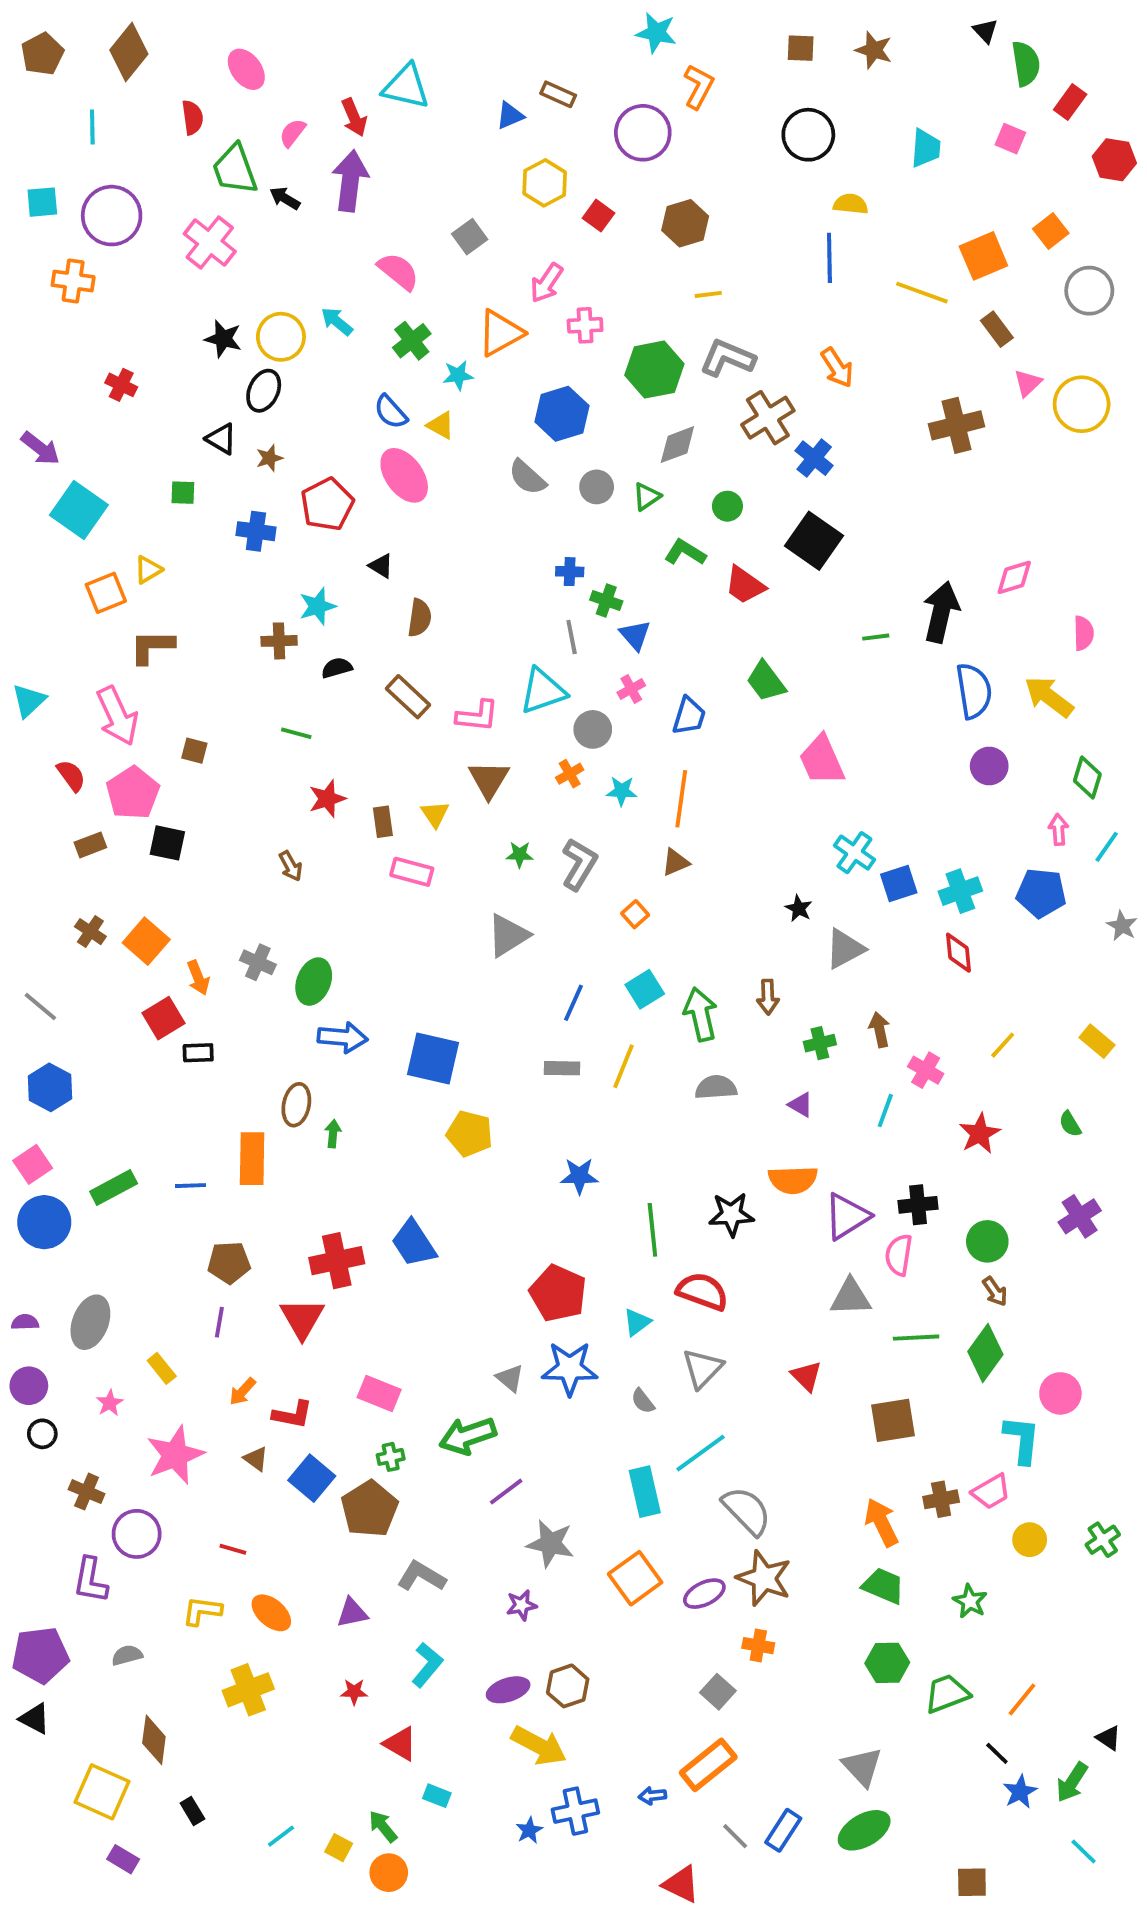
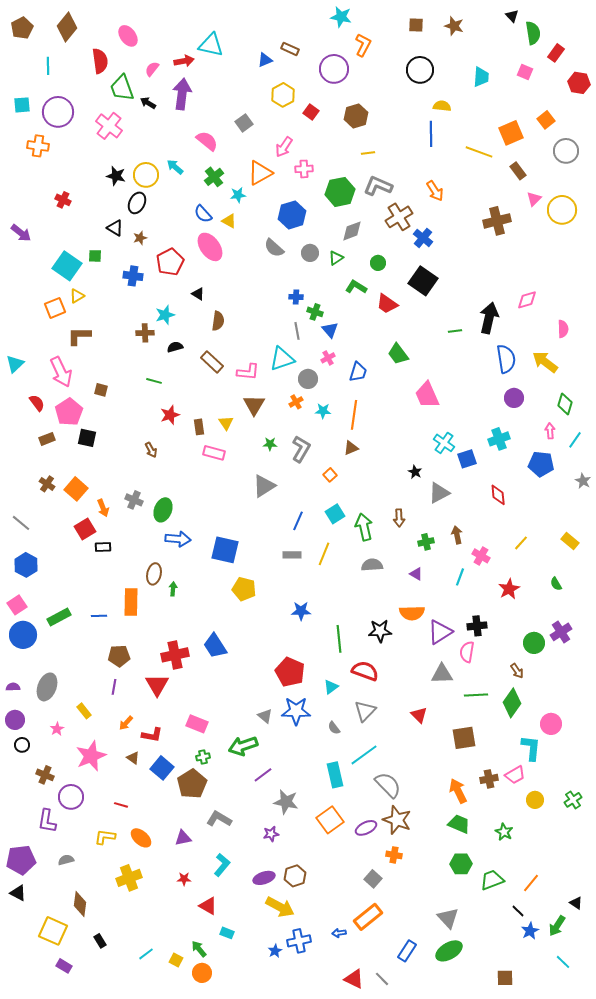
red semicircle: (192, 117) -> (100, 61), size x1.4
red arrow: (354, 117) -> (184, 61), turned -78
cyan square: (79, 510) -> (67, 266), moved
cyan cross: (960, 891) -> (499, 439), moved
green circle: (987, 1241) -> (534, 643), moved
gray line: (735, 1836) -> (382, 979), moved

